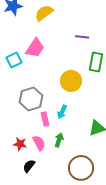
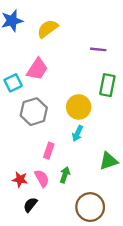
purple line: (82, 37) -> (98, 49), moved
gray hexagon: (31, 99) -> (34, 112), moved
cyan arrow: (62, 112) -> (77, 133), moved
pink rectangle: (45, 119) -> (49, 151), turned 32

